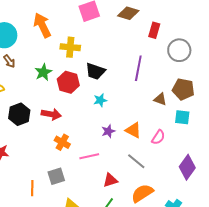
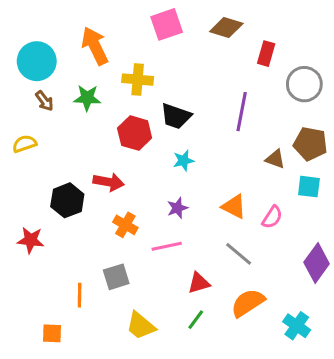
green star: (43, 72) -> (87, 98), moved, turned 30
black hexagon: (19, 114) -> (67, 200), moved
purple star: (108, 131) -> (177, 208), moved

